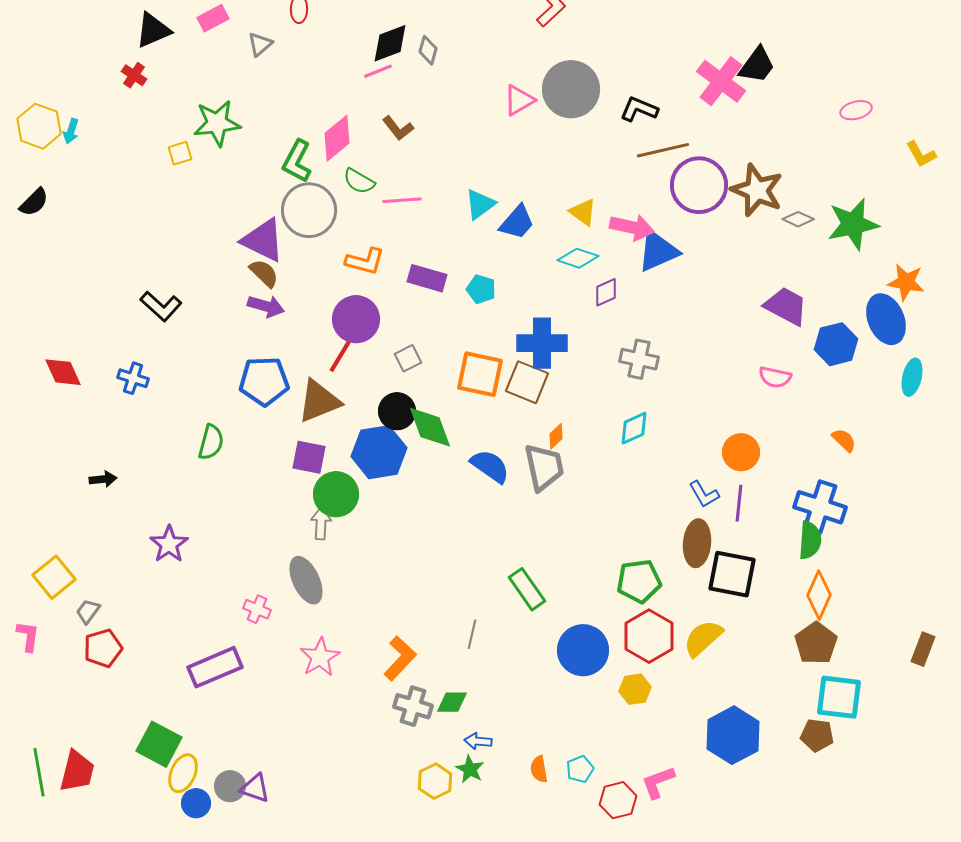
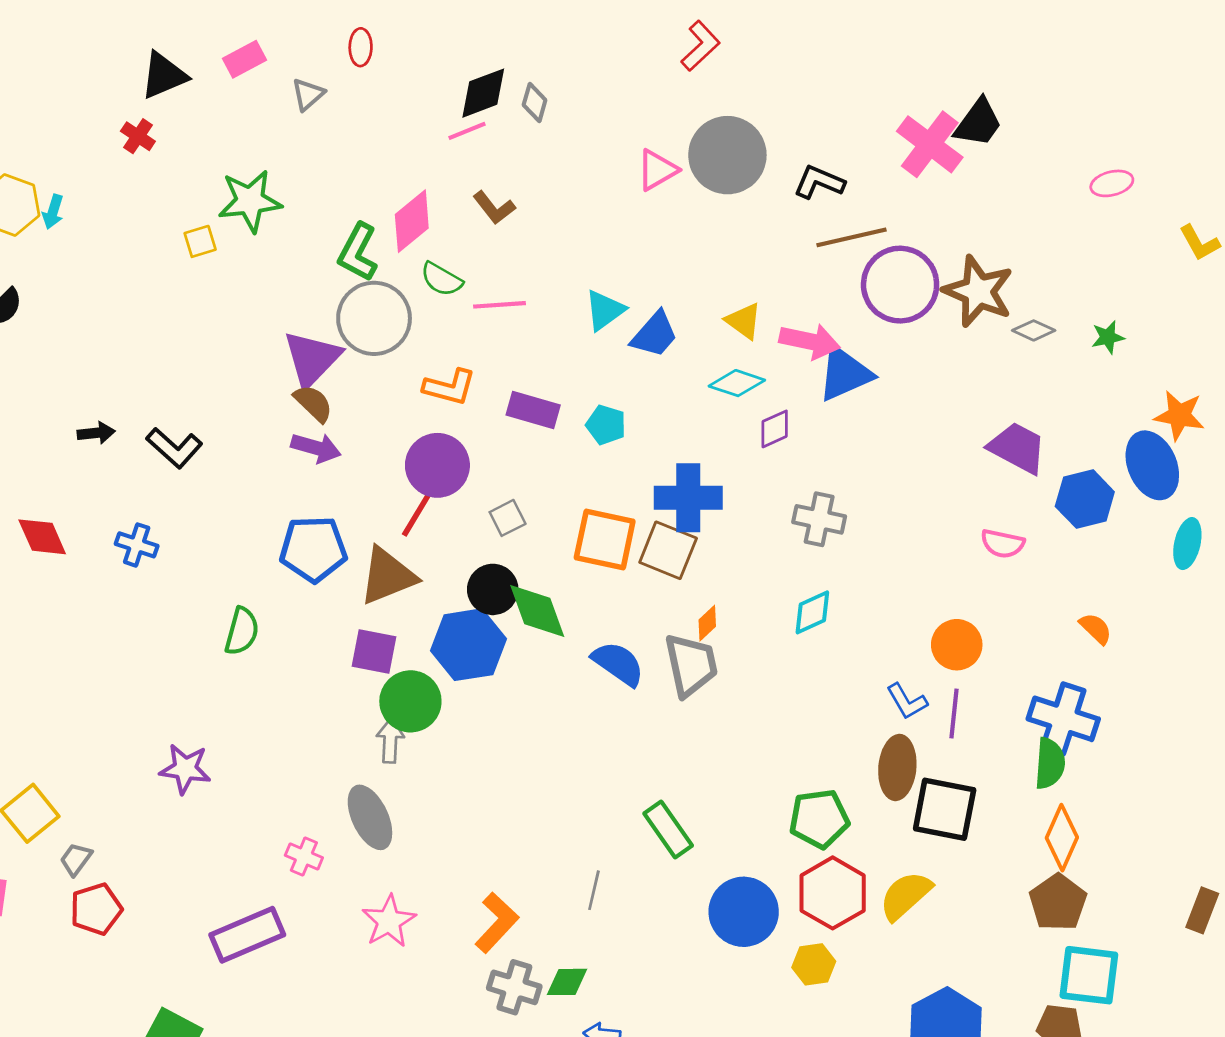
green star: (853, 224) -> (1108, 337), size x0.5
purple triangle: (263, 240) -> (312, 359), turned 48
black arrow: (103, 479) -> (96, 433), moved
purple star: (169, 544) -> (185, 769), turned -30

